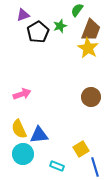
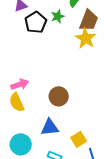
brown circle: (91, 97) -> (59, 96), moved
yellow semicircle: (19, 129) -> (17, 102), moved
blue triangle: (39, 135) -> (50, 127), moved

